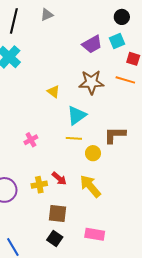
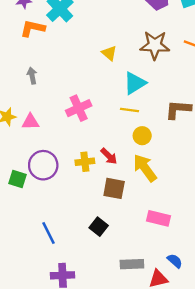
pink cross: (31, 140) -> (79, 108), size x1.5
yellow circle: (93, 153) -> (142, 136), moved
brown square: (58, 214) -> (114, 188), moved
pink rectangle: (95, 234) -> (158, 218), moved

